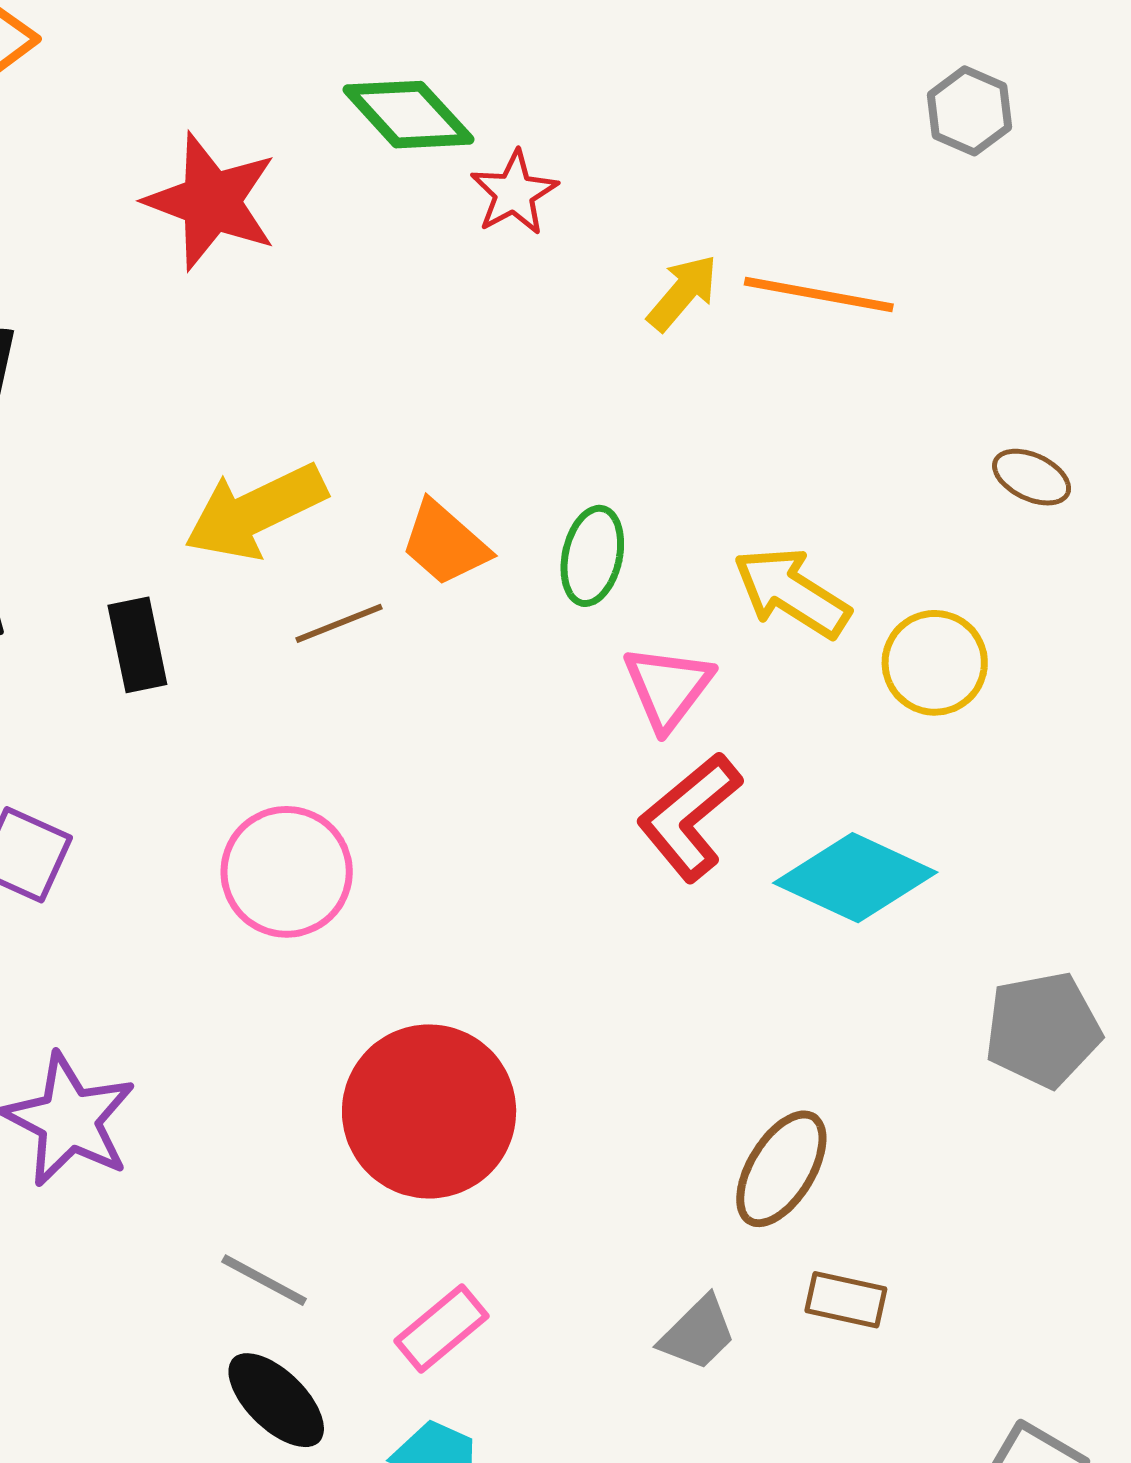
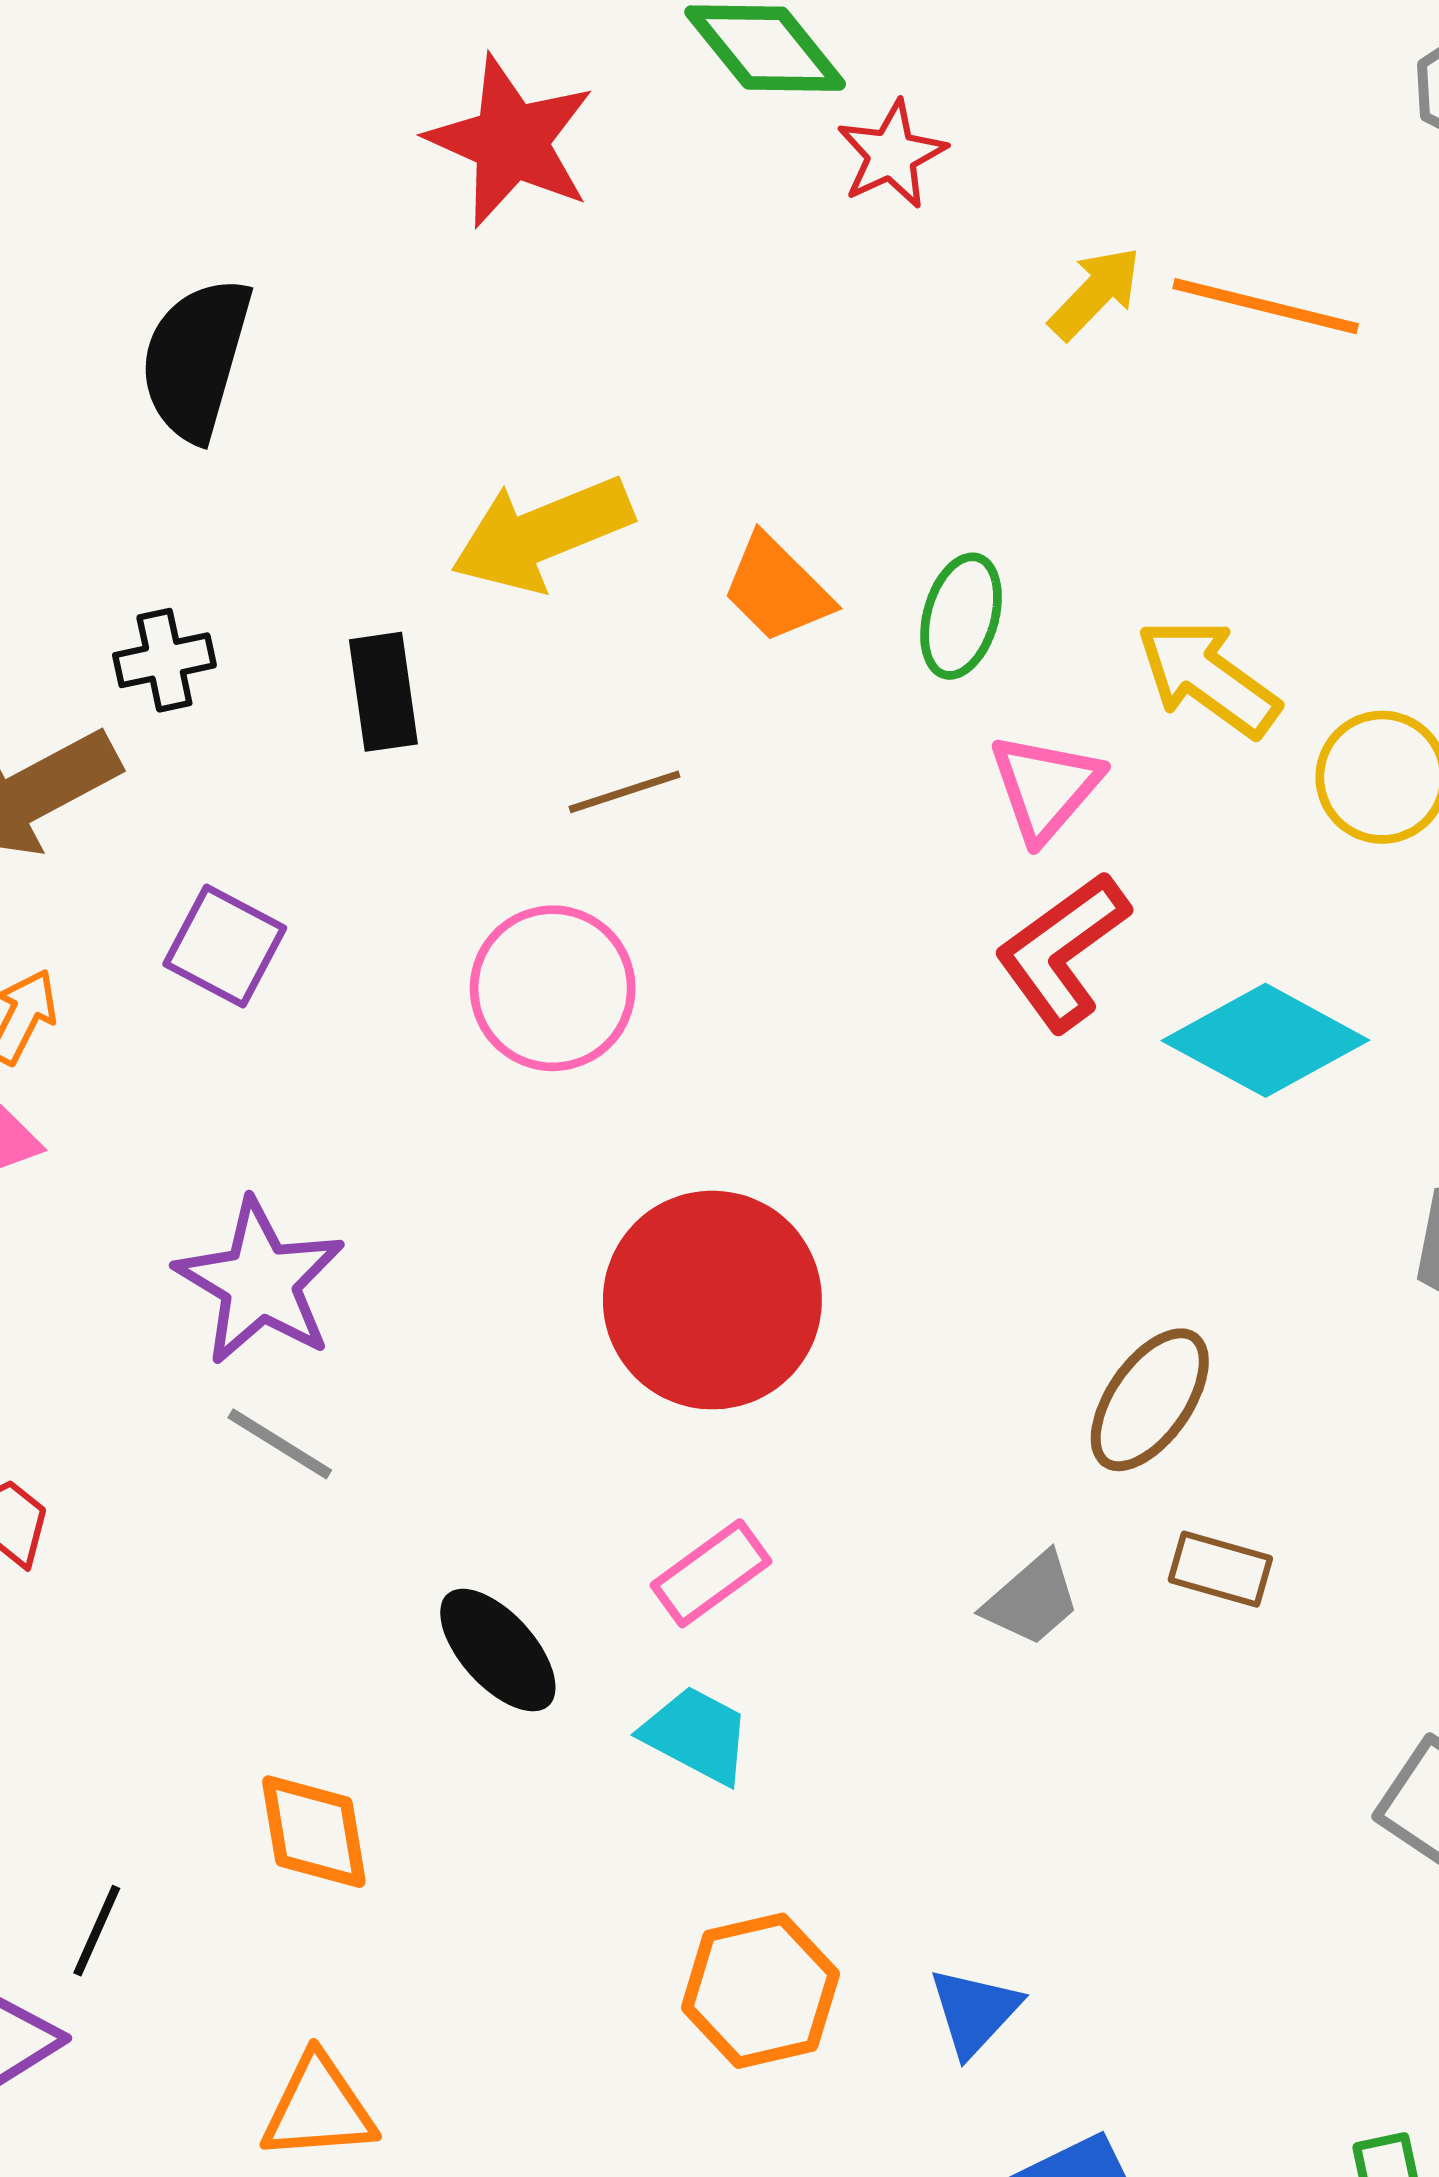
brown line: (339, 623) -> (625, 792), moved
gray line: (264, 1280) -> (280, 1444), moved

